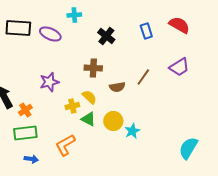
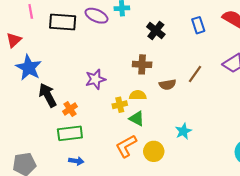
purple ellipse: (50, 34) -> (96, 16), moved
yellow semicircle: (89, 97) -> (138, 95), turned -42
yellow circle: (113, 121) -> (154, 151), moved
orange L-shape: (65, 145) -> (126, 146), moved

